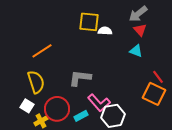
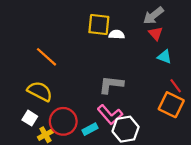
orange line: (42, 51) -> (47, 57), turned 75
cyan triangle: (136, 51) -> (165, 57), moved
gray L-shape: (80, 78) -> (111, 85), moved
yellow semicircle: (36, 82) -> (40, 91), turned -45

